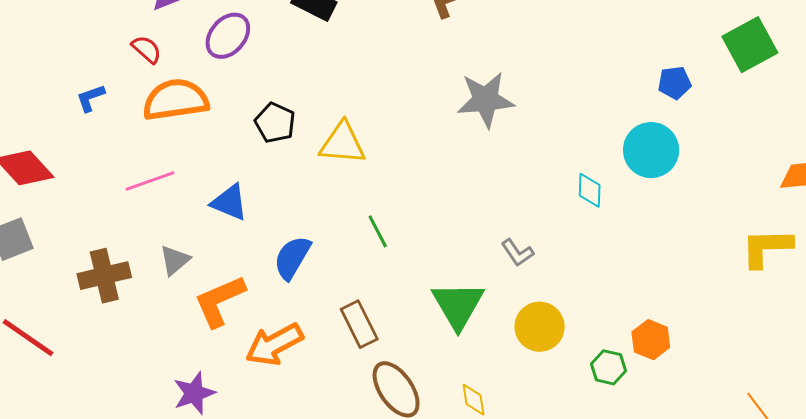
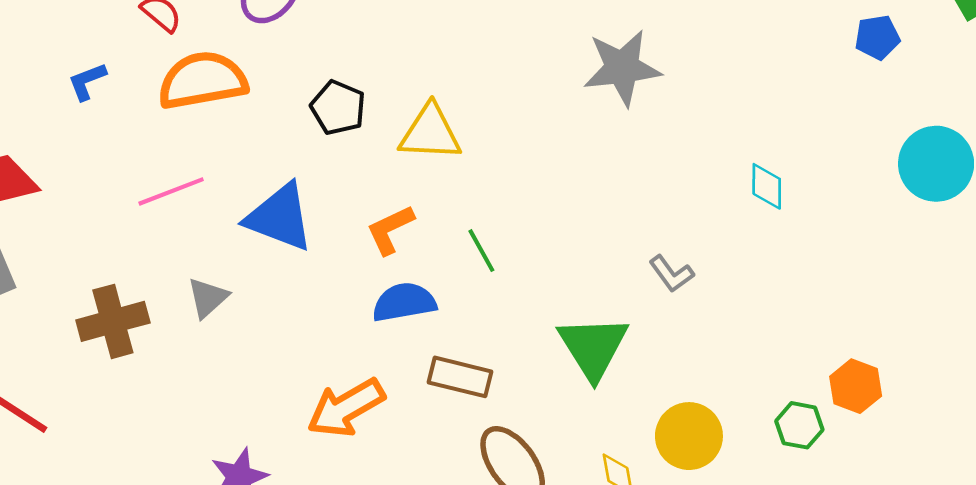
cyan circle: (651, 150) -> (936, 164), moved
blue triangle: (230, 202) -> (280, 217), size x1.4
blue semicircle: (292, 258) -> (404, 302), moved, turned 51
orange L-shape: (220, 301) -> (390, 230), moved, size x0.7
brown rectangle: (359, 324) -> (460, 377), turned -48
yellow circle: (540, 327) -> (689, 436), moved

